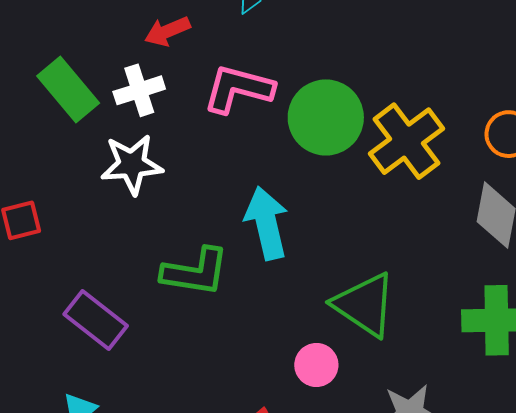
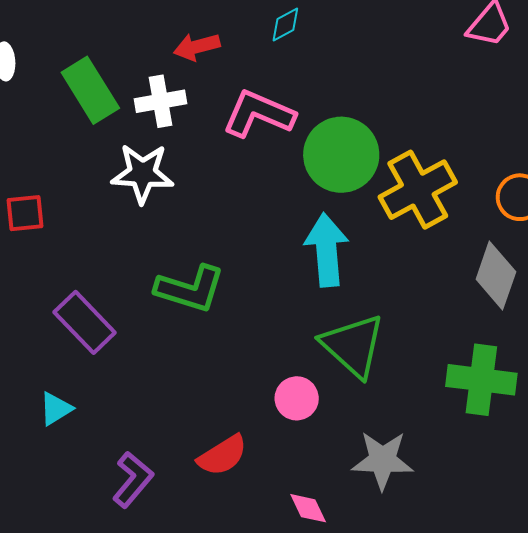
cyan arrow: (267, 223) -> (327, 250), moved

